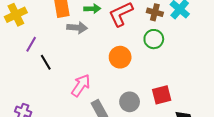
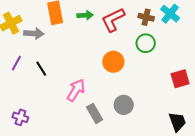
gray arrow: (77, 28) -> (34, 33), moved
purple line: (31, 44) -> (16, 63), moved
red square: (162, 95) -> (180, 79), moved

